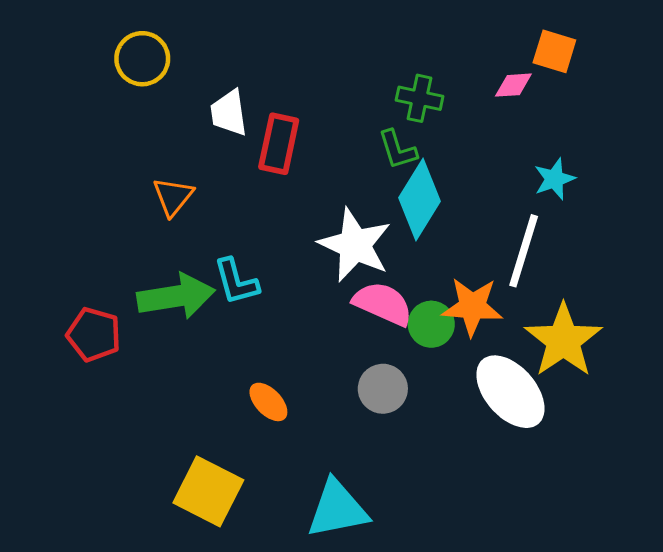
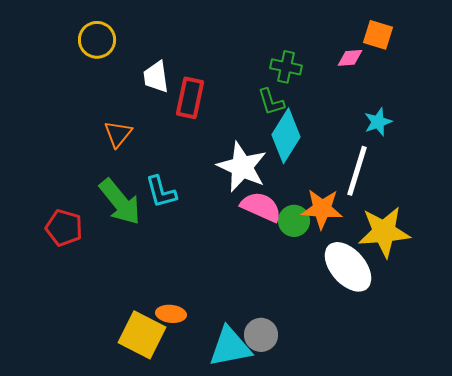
green arrow: (176, 296) -> (120, 202), turned 60
yellow star: (563, 340) -> (384, 232), turned 30
gray circle: (383, 389) -> (261, 335), moved
orange ellipse: (268, 402) -> (171, 314), moved, turned -40

